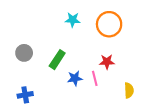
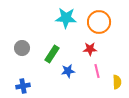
cyan star: (73, 20) -> (66, 18), size x1.5
red star: (107, 62) -> (90, 49), moved
pink line: (95, 78) -> (97, 71), moved

